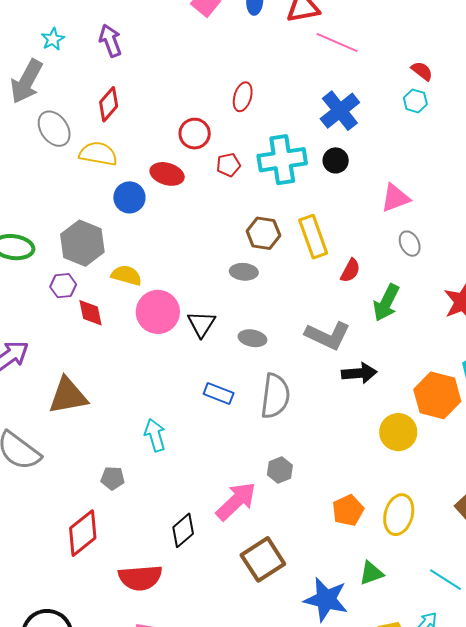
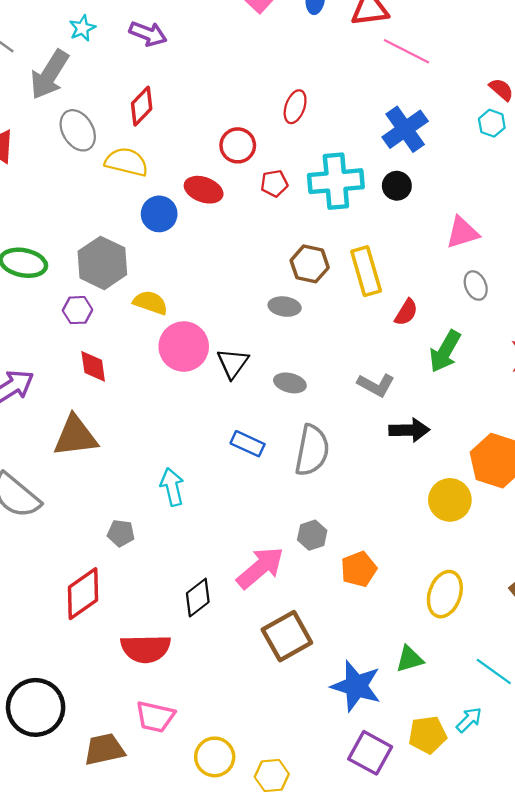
purple arrow: (110, 41) -> (148, 34), turned 128
red diamond: (90, 313) -> (93, 366), moved
gray L-shape: (328, 336) -> (376, 385), size x0.7
orange pentagon: (348, 510) -> (359, 569), moved

